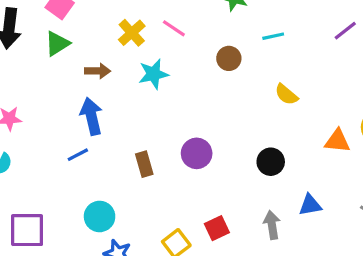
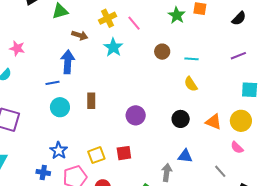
cyan line: (273, 36) -> (191, 59), moved
cyan star: (153, 74) -> (113, 47), turned 30
purple circle: (197, 153) -> (136, 115), moved
black circle: (271, 162) -> (181, 119), moved
cyan circle: (100, 216) -> (60, 107), moved
gray arrow: (272, 225) -> (167, 172), moved

